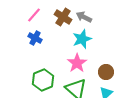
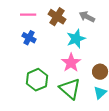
pink line: (34, 15) -> (28, 15), turned 49
gray arrow: (84, 17) -> (87, 17), moved

